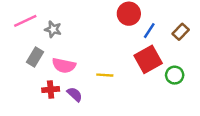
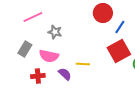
pink line: (25, 21) -> (33, 17), moved
gray star: (53, 29) -> (55, 32), moved
purple semicircle: (75, 94) -> (65, 74), moved

